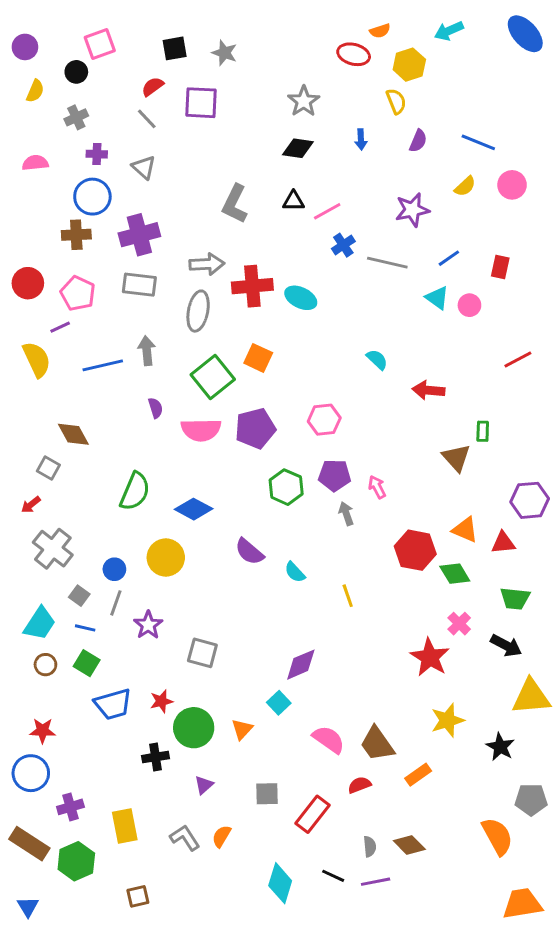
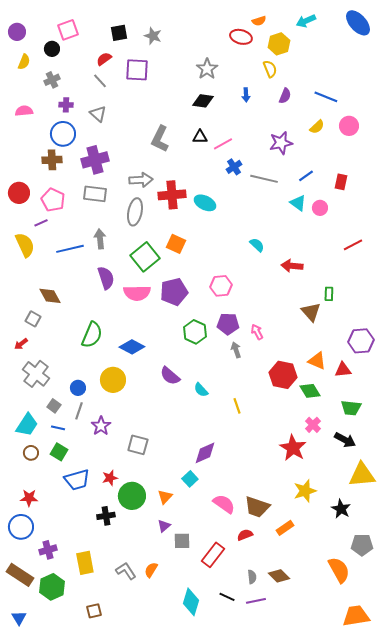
purple semicircle: (156, 408) -> (106, 278), size x1.6
brown trapezoid: (377, 744) -> (257, 507), turned -36
purple triangle: (204, 785) -> (164, 526), moved

